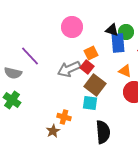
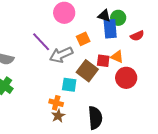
purple line: (30, 56) -> (41, 42), moved
red square: (87, 67) -> (103, 61), moved, turned -32
cyan square: (90, 103) -> (69, 85), moved
brown star: (53, 131) -> (58, 116), moved

